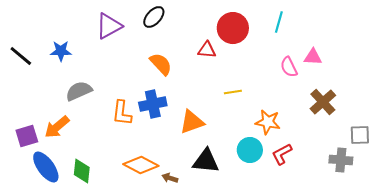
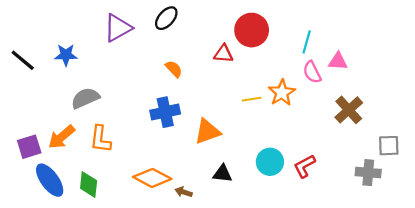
cyan line: (279, 22) -> (307, 42), moved
orange semicircle: (161, 64) -> (174, 69), size x0.7
orange L-shape: (122, 113) -> (100, 139), moved
orange star: (268, 122) -> (282, 93), moved, turned 30
black triangle: (206, 161) -> (222, 174), size x0.7

